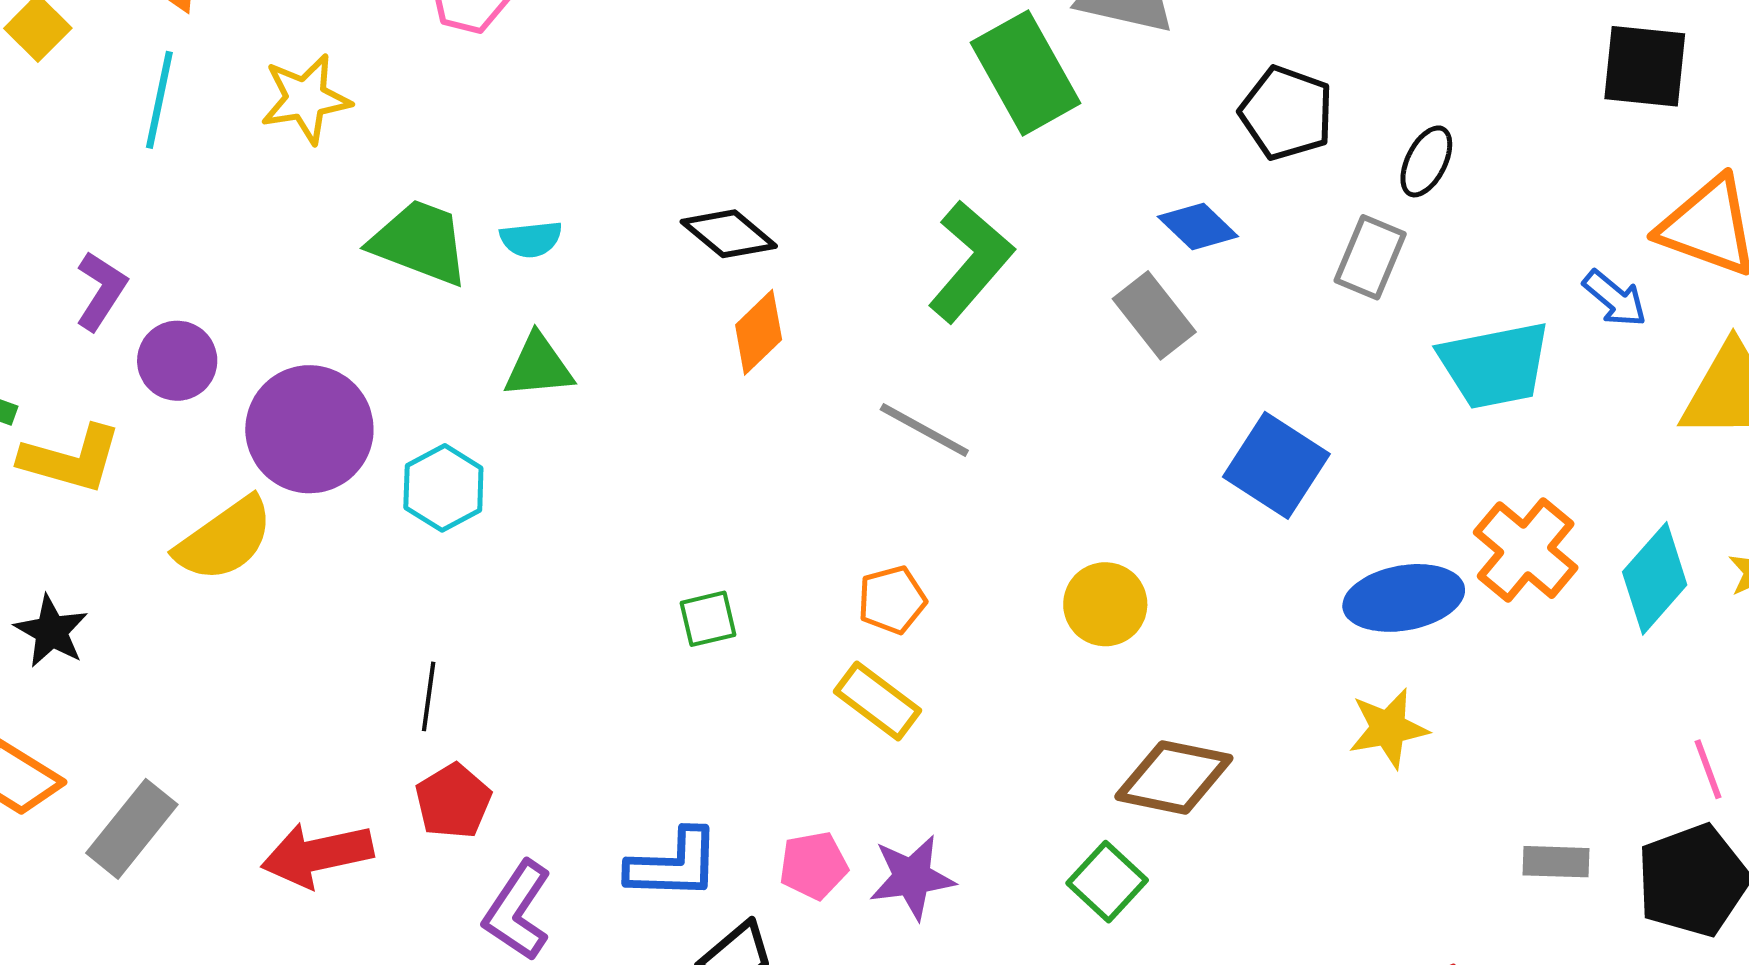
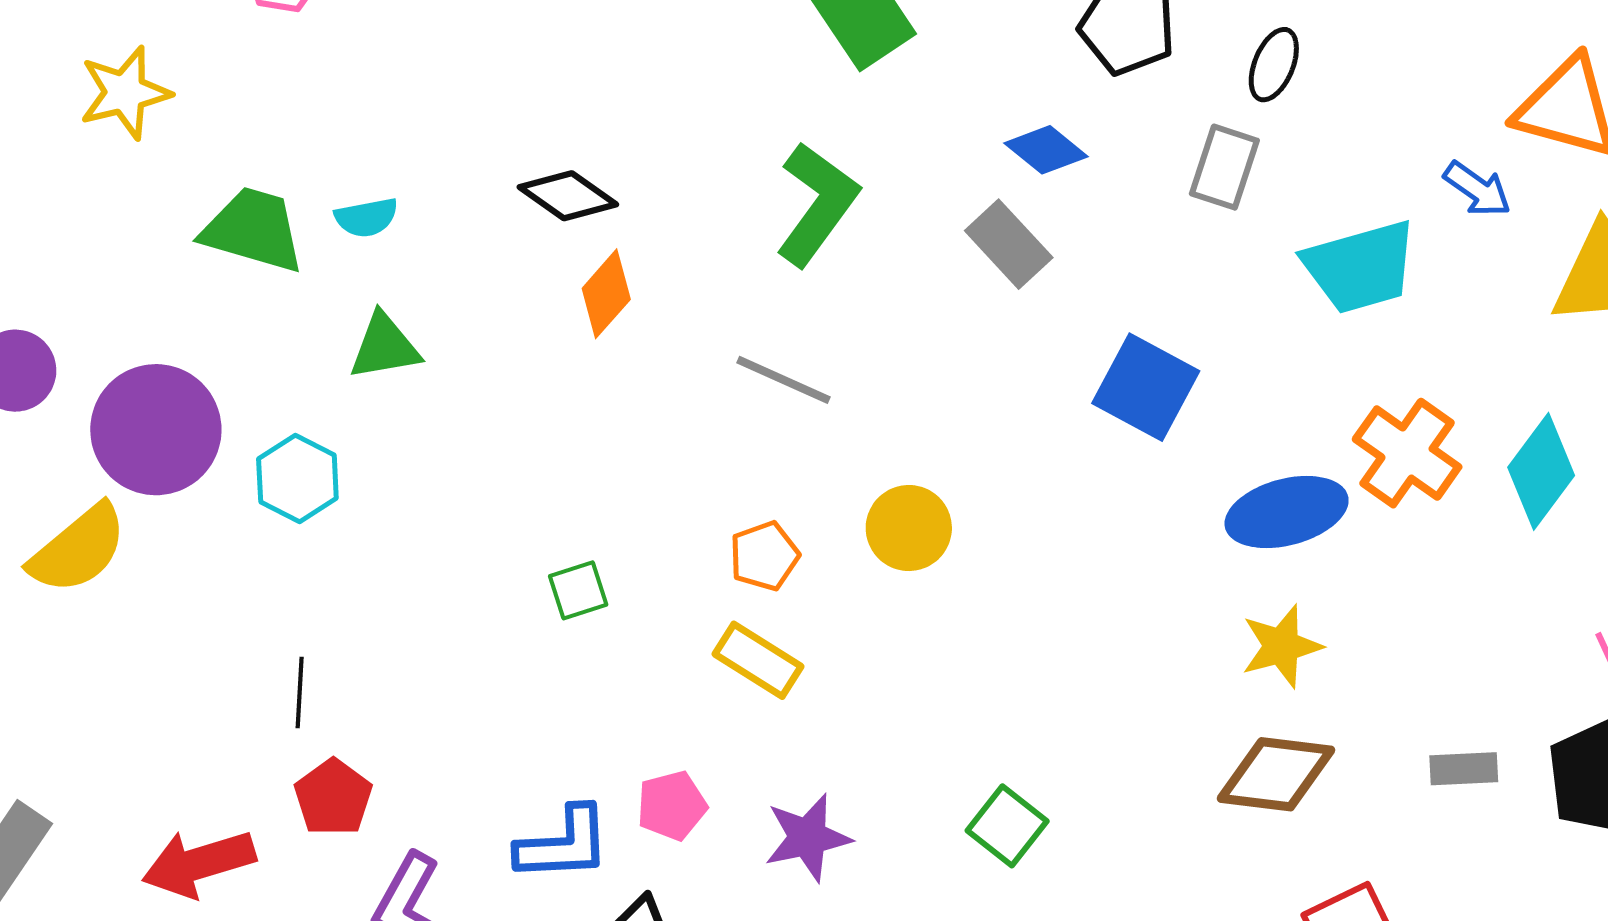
yellow circle: (1105, 604) -> (909, 528), moved
brown diamond: (1174, 777) -> (1276, 774), moved
pink pentagon: (814, 865) -> (672, 806), moved

